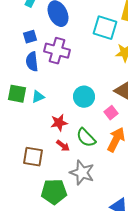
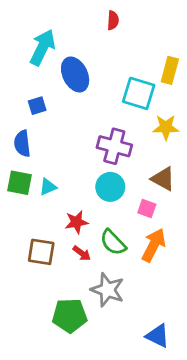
purple cross: (57, 51) -> (114, 146), moved
blue semicircle: (32, 62) -> (22, 144), moved
pink square: (111, 113) -> (147, 209), turned -32
brown square: (33, 157) -> (41, 252), moved

